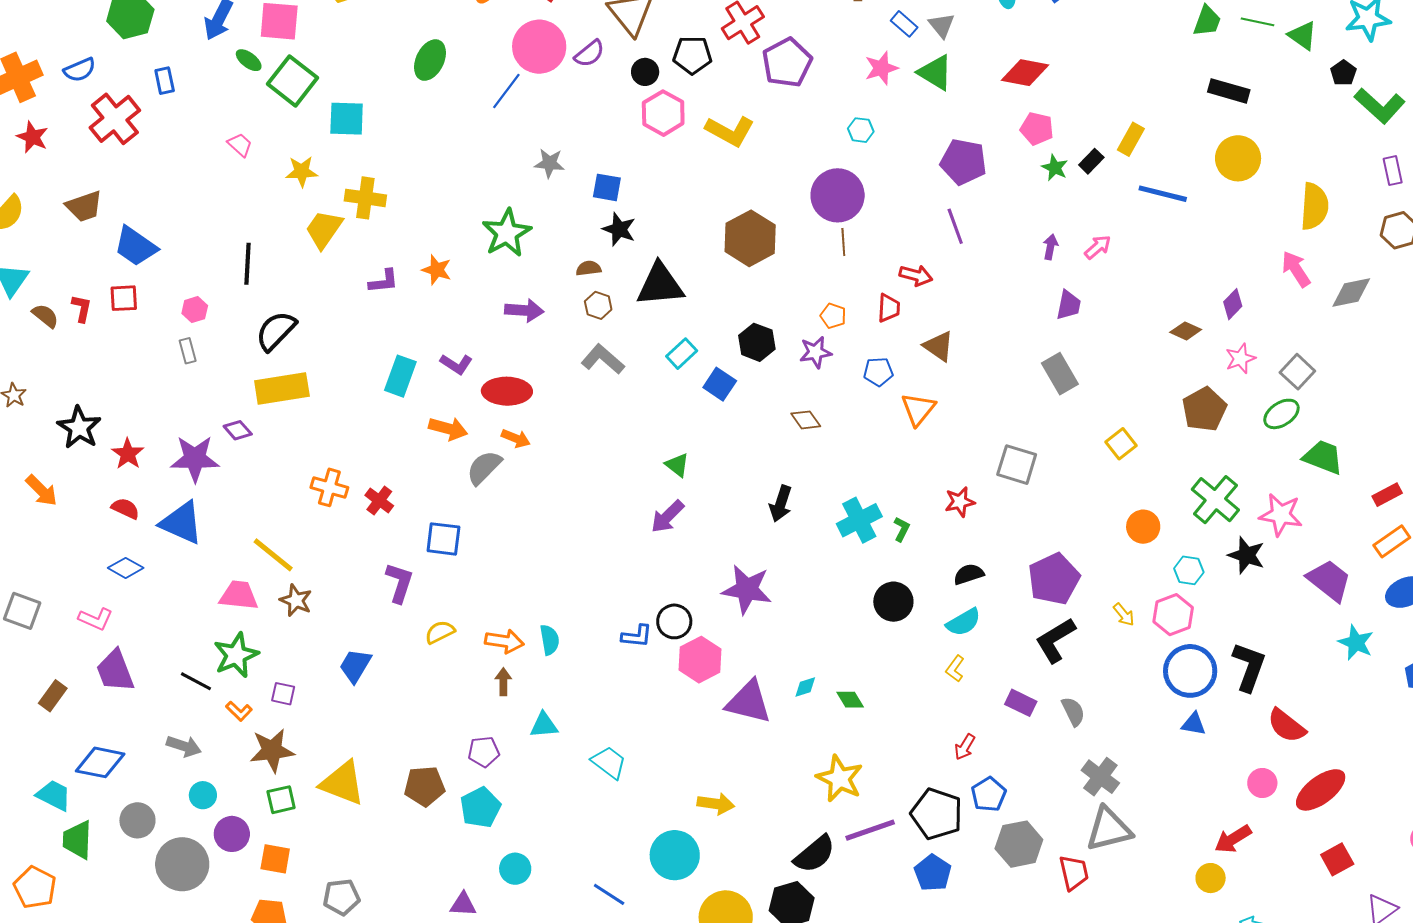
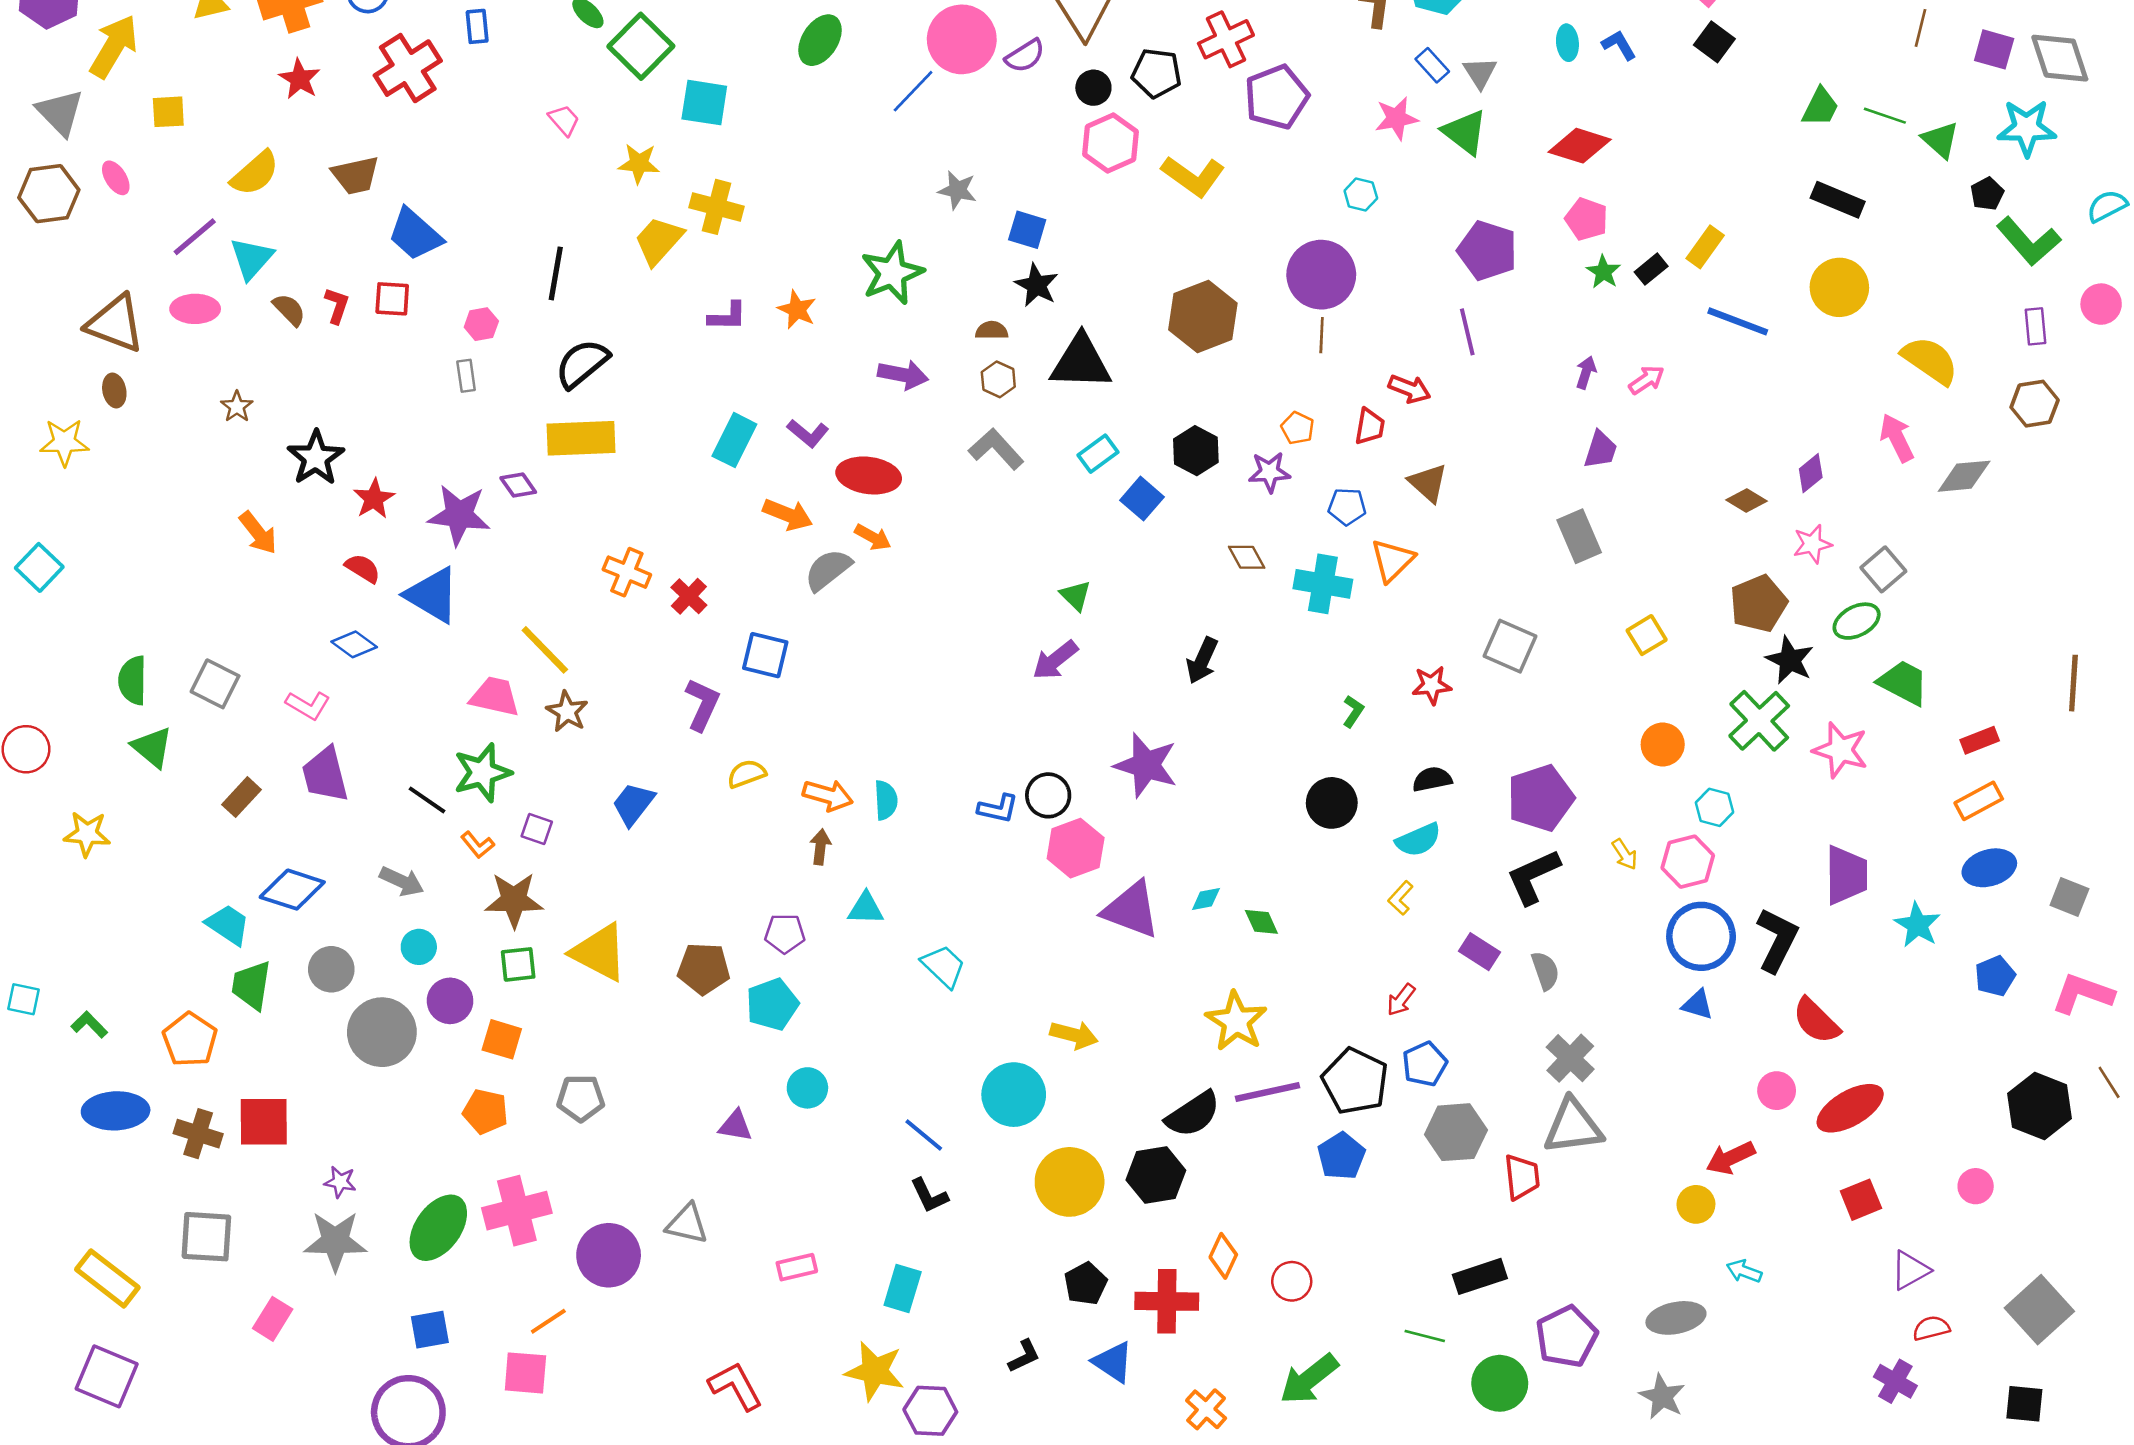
yellow semicircle: (1314, 206) -> (1930, 360), turned -66
cyan cross: (859, 520) -> (1323, 584), moved, turned 30
black star: (1246, 555) -> (1790, 660), moved
purple trapezoid: (1329, 580) -> (1846, 875), moved, turned 45

